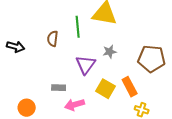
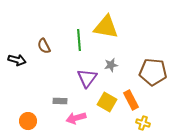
brown semicircle: (53, 39) -> (44, 46), moved, turned -35

